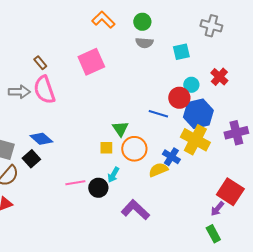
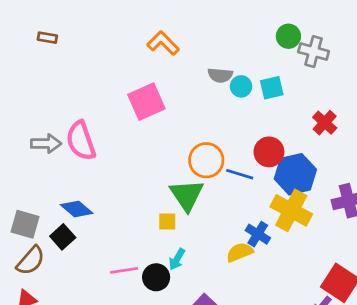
green circle: (142, 22) -> (288, 36), moved
brown rectangle: (40, 63) -> (47, 38), moved, turned -40
cyan circle: (191, 85) -> (241, 86), moved
green triangle: (120, 129) -> (187, 195), size x1.5
orange circle: (134, 149) -> (206, 160), moved

